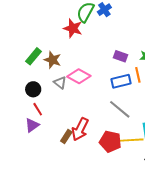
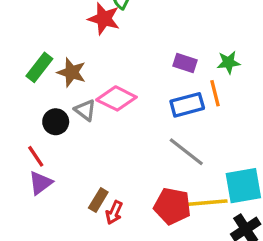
black circle: (33, 89) -> (56, 122), moved
red line: (38, 109) -> (36, 156), moved
red arrow: (80, 129) -> (114, 213), moved, size x0.6

